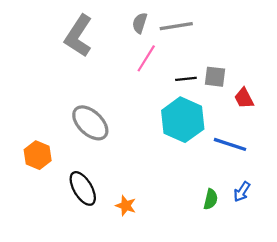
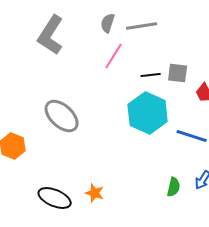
black ellipse: (83, 188) -> (55, 198), moved, turned -36

